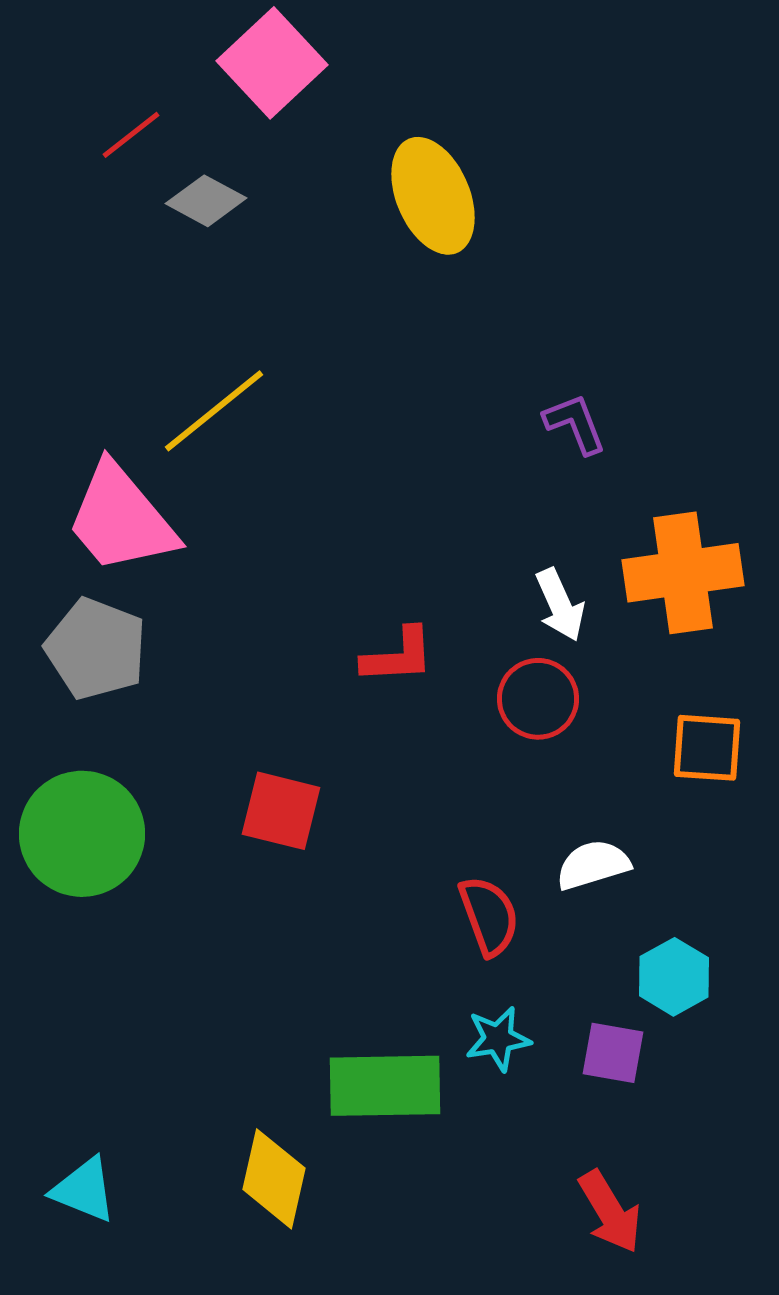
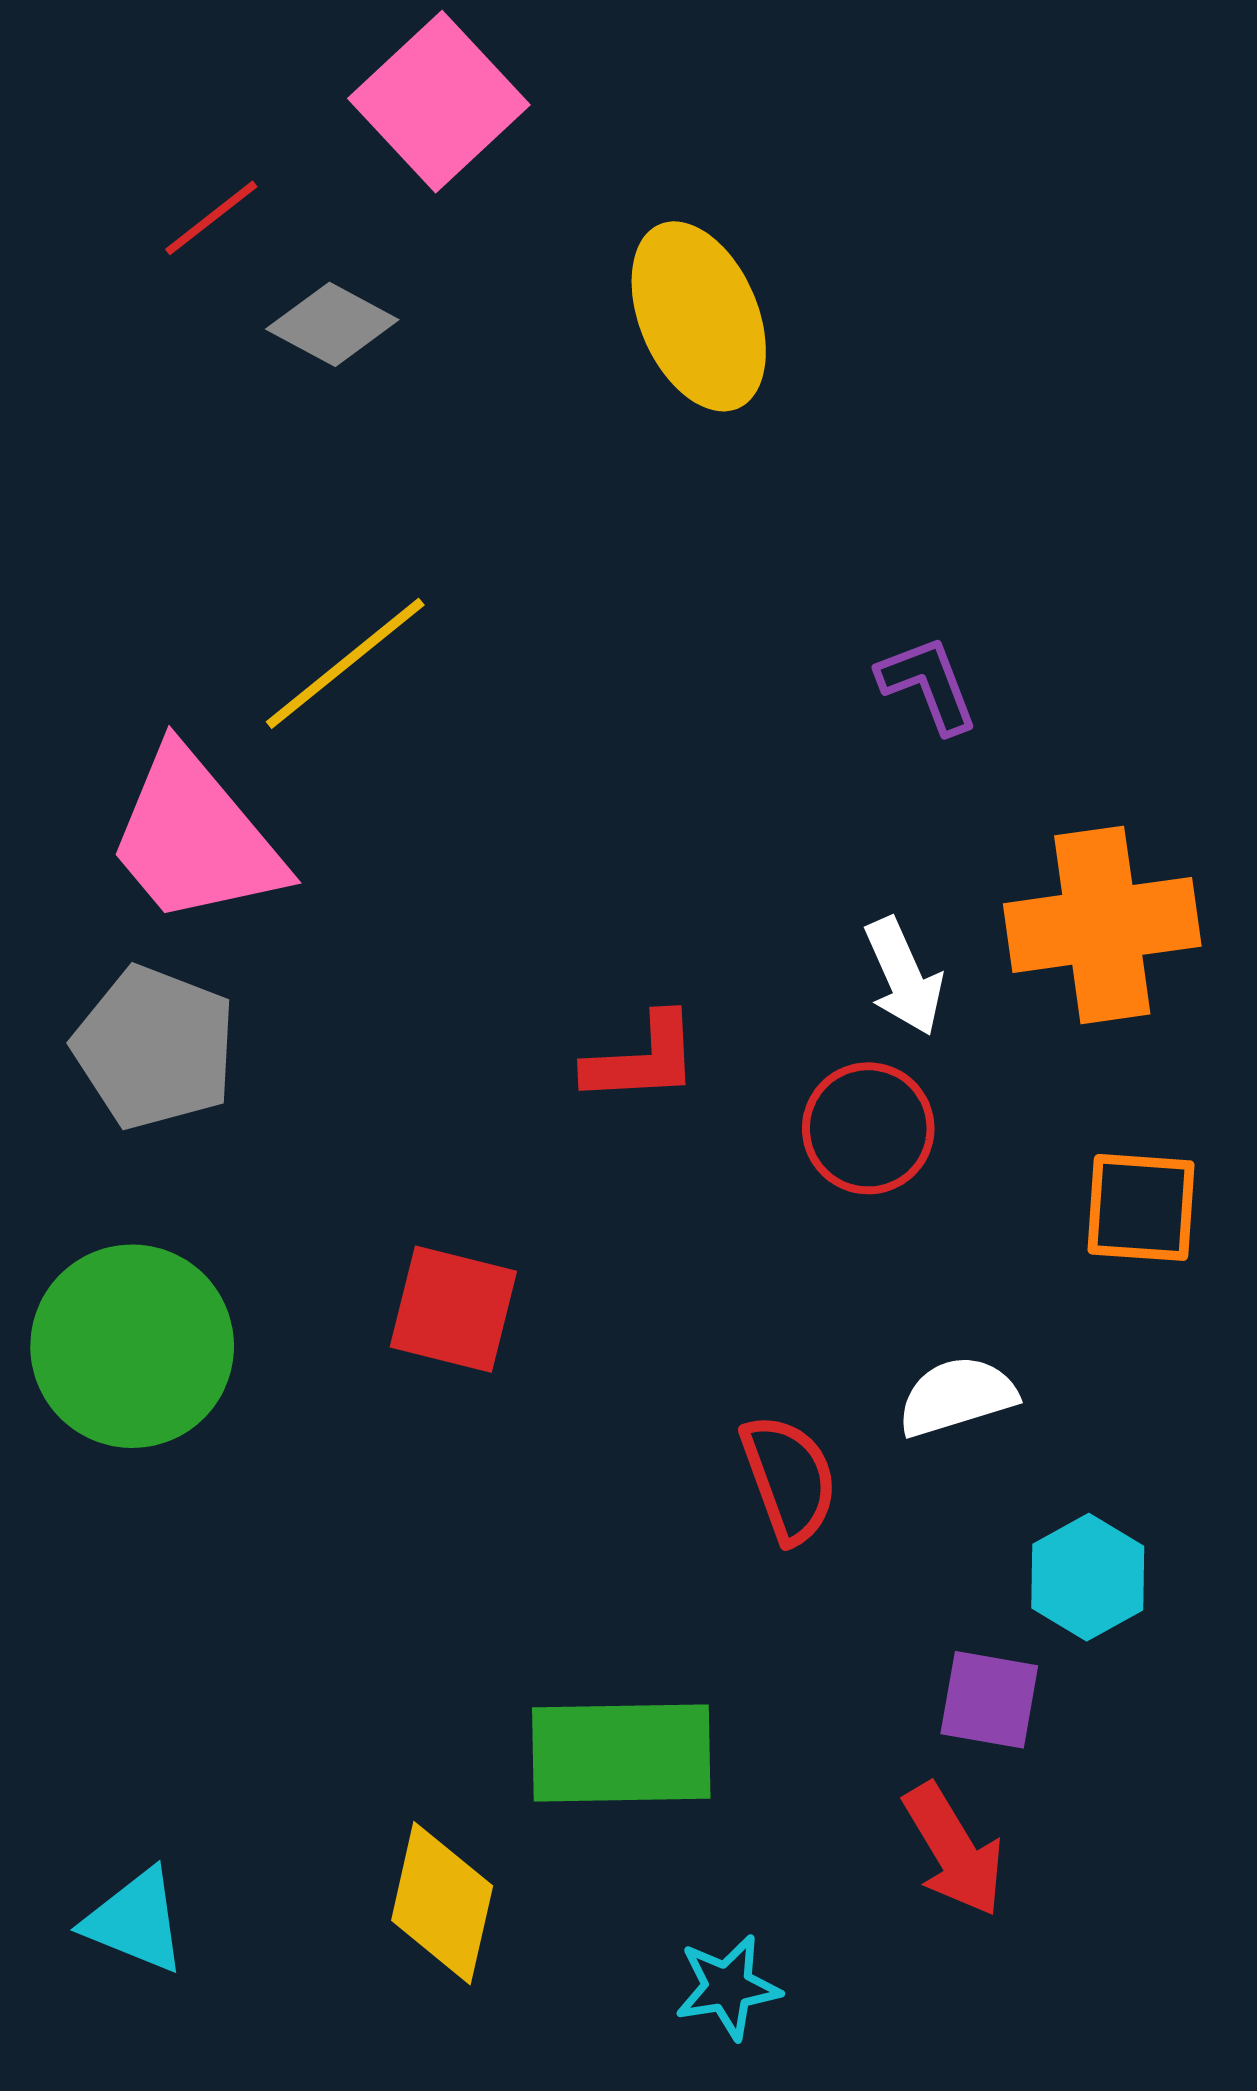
cyan star: (498, 1039) -> (728, 1987), moved
red arrow: (610, 1212) -> (954, 1850), moved

